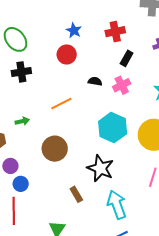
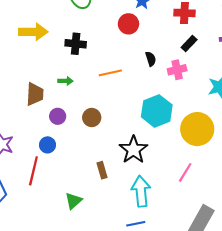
black cross: (21, 72) -> (76, 44), moved
black semicircle: (95, 81) -> (151, 59), turned 48
brown circle: (55, 149) -> (92, 118), size x0.7
purple circle: (10, 166) -> (58, 116), moved

